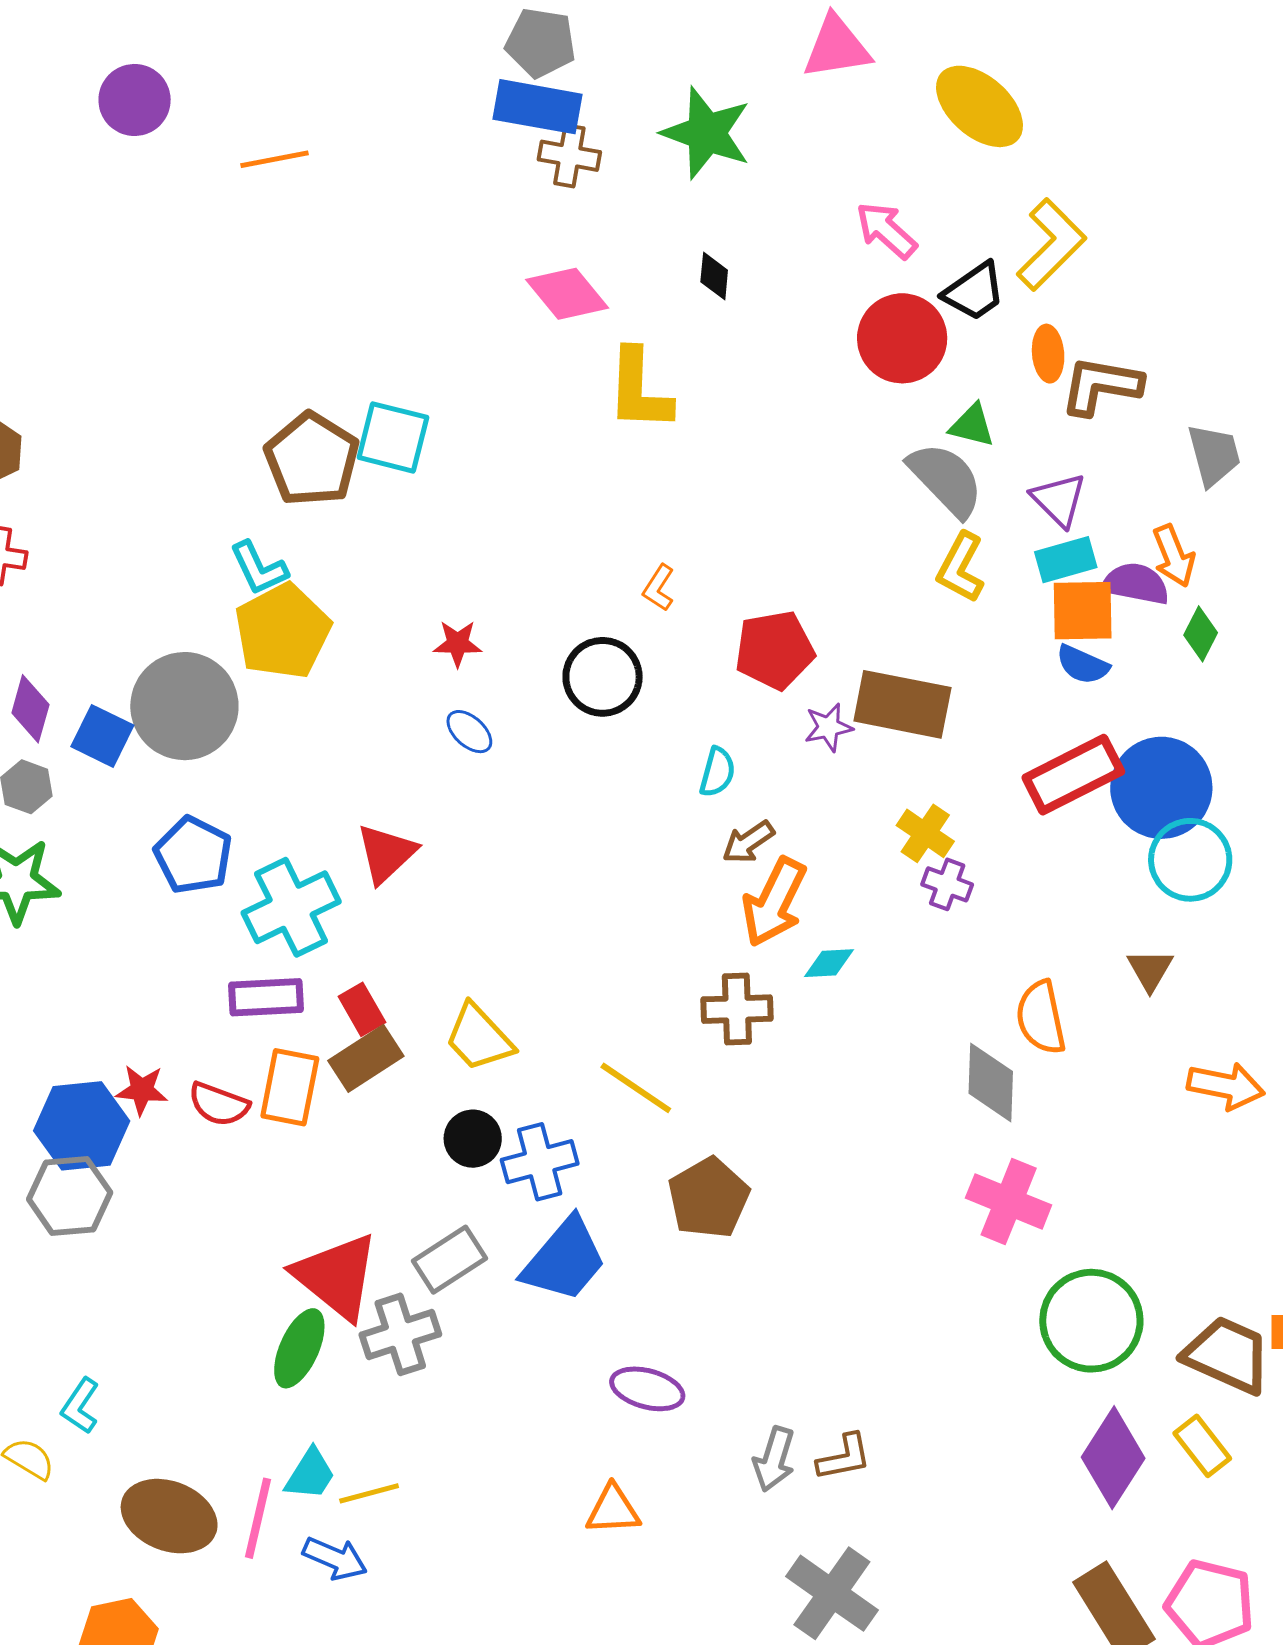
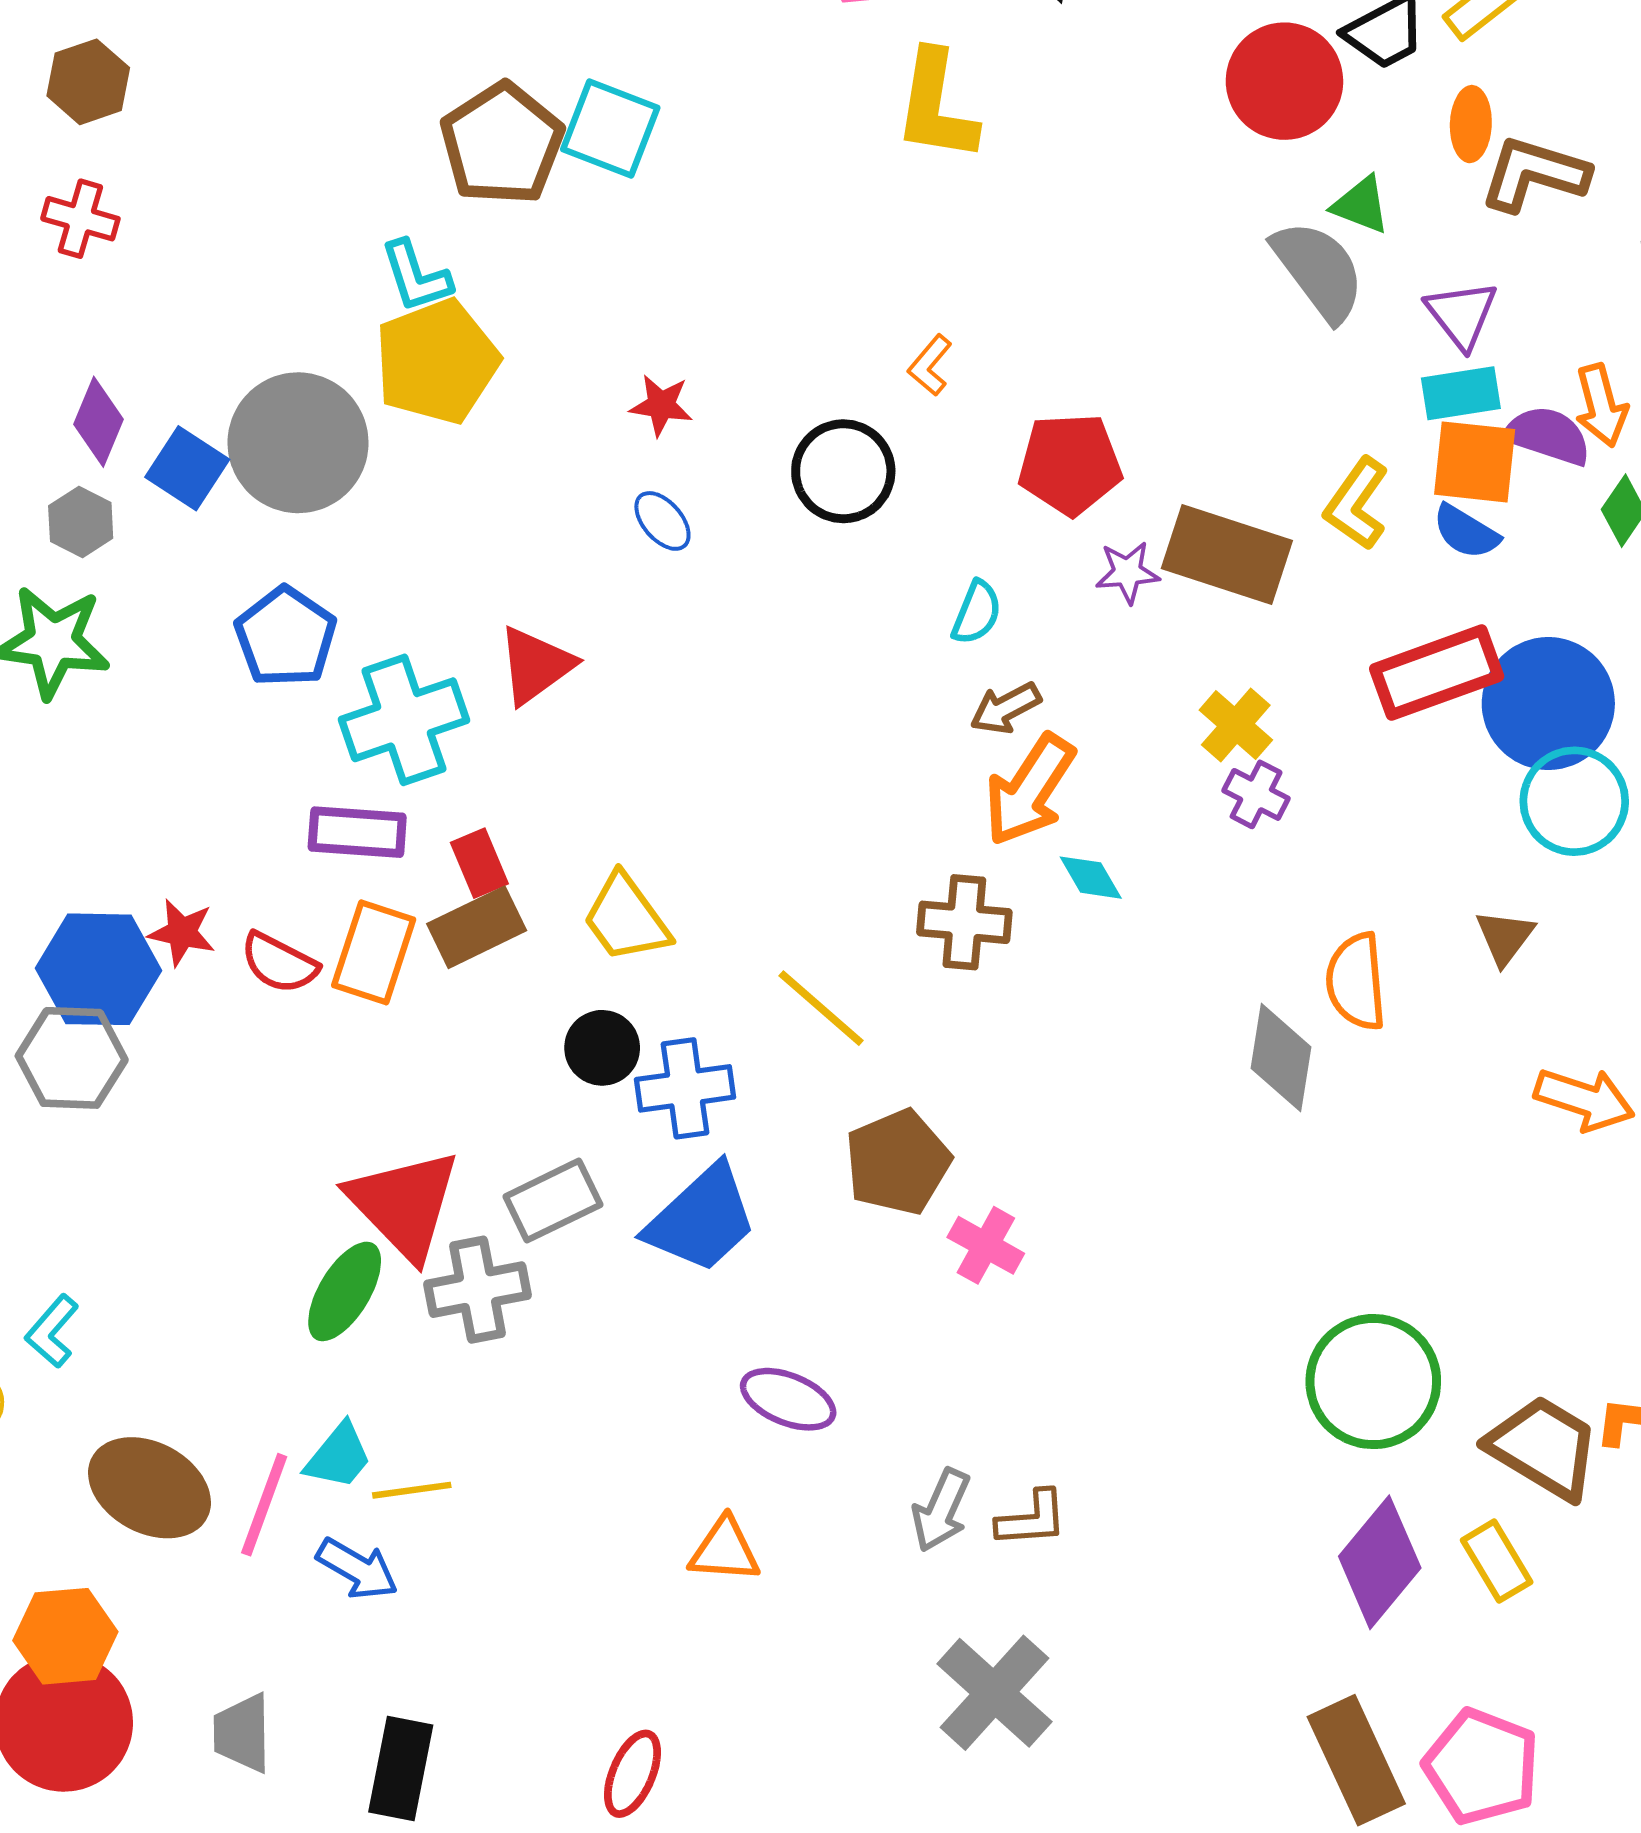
yellow L-shape: (961, 567) -> (1357, 504), moved
cyan diamond: (829, 963) -> (1091, 878), turned 56
pink cross: (1009, 1202) -> (986, 1245), moved, size x0.7

